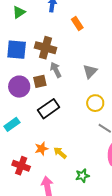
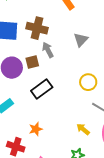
gray triangle: (90, 71) -> (81, 40), moved
yellow arrow: (60, 153) -> (83, 129), moved

